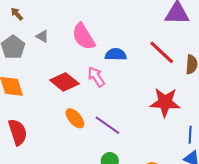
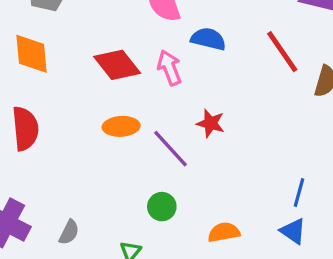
red star: (165, 102) -> (211, 123), moved, size x0.6
orange ellipse: (75, 118) -> (121, 126), turned -65

